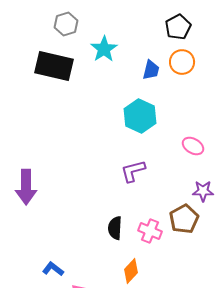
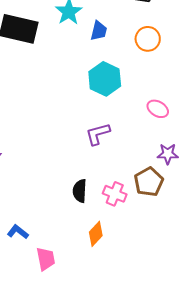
orange circle: (182, 62) -> (148, 39), moved
blue trapezoid: (151, 70) -> (99, 31), moved

